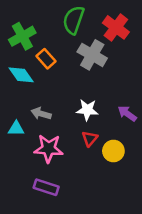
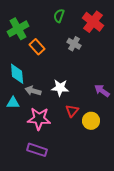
green semicircle: (73, 20) -> (59, 16), size x0.6
gray cross: (92, 55) -> (74, 44), size x0.6
cyan diamond: (21, 75) -> (17, 74), moved, turned 30
white star: (87, 110) -> (60, 88), moved

